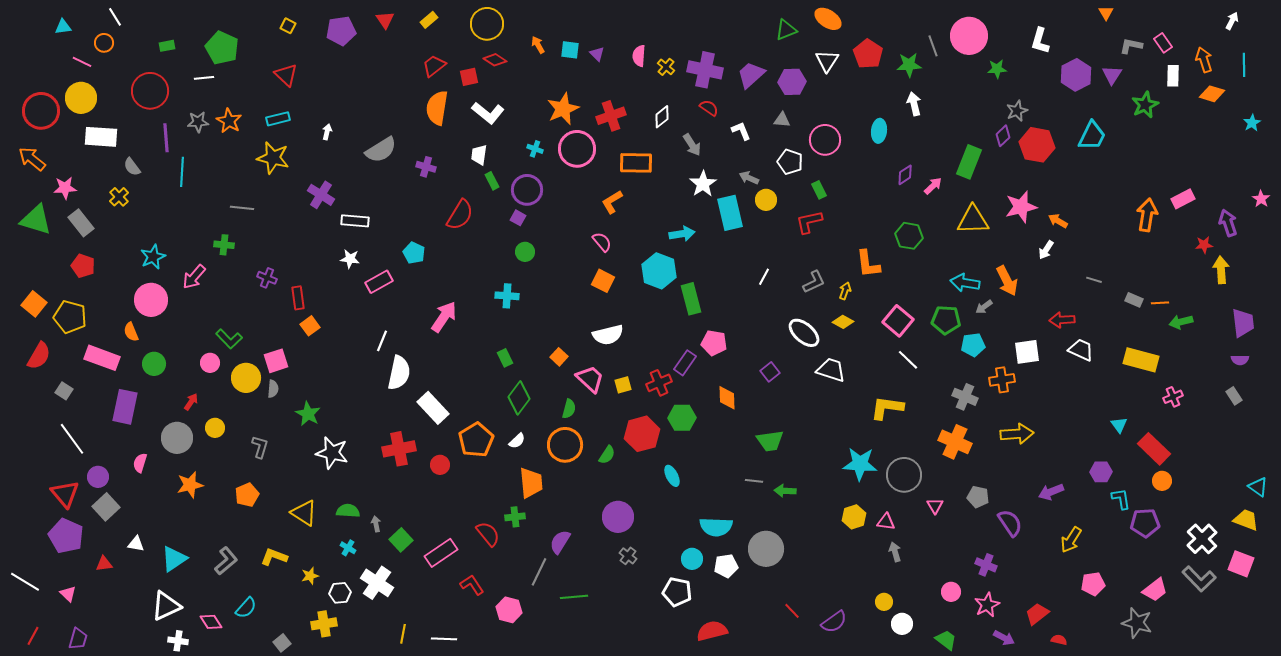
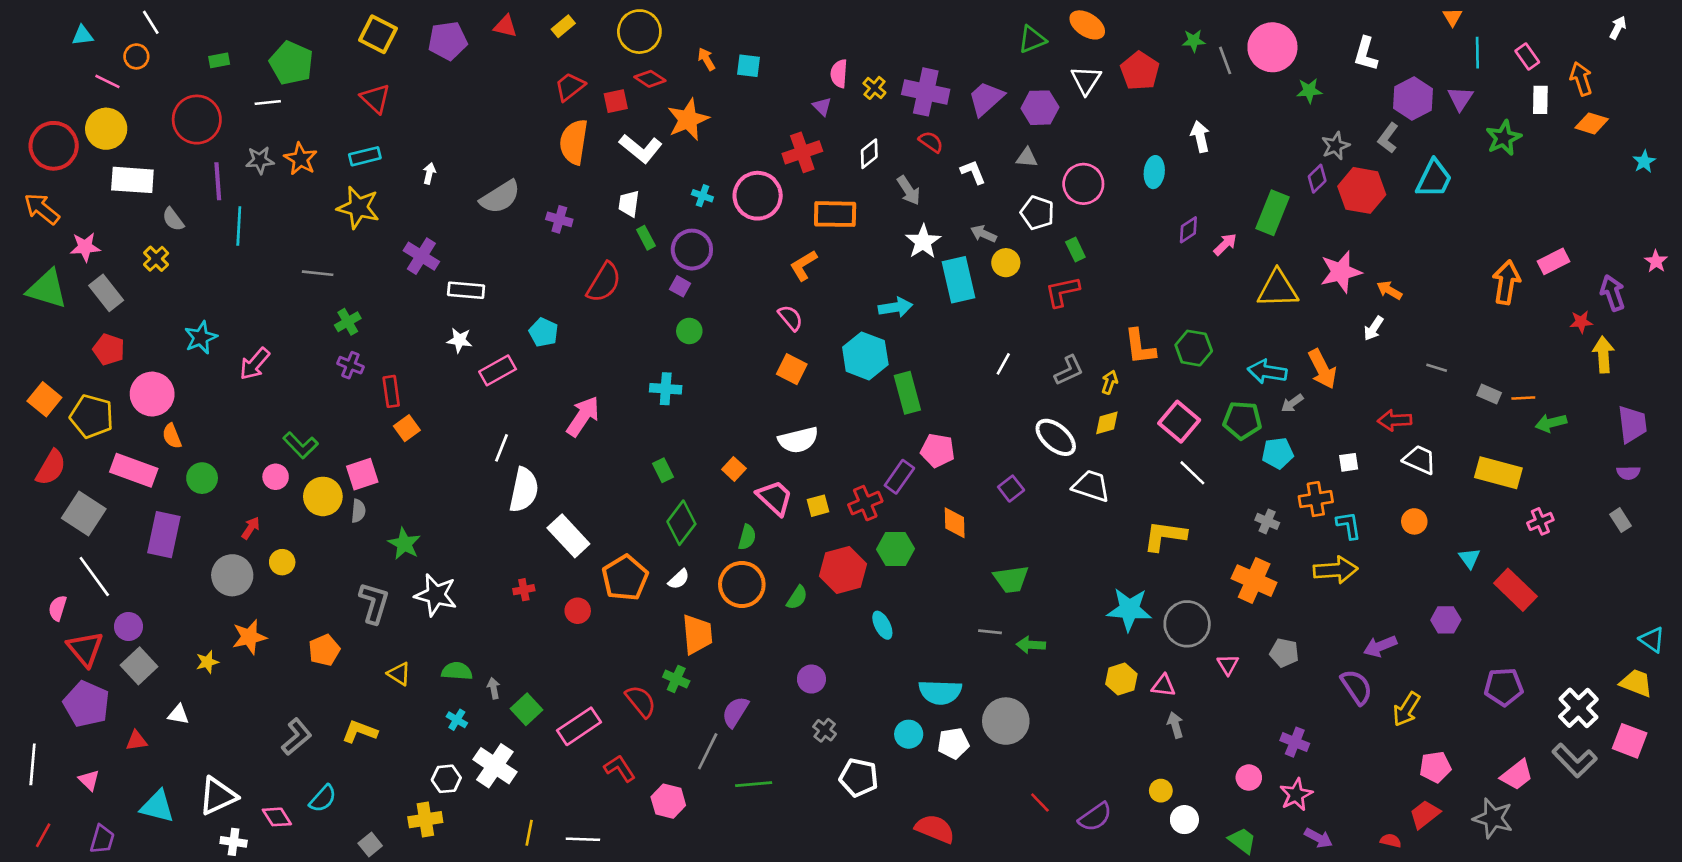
red triangle: (385, 20) -> (505, 26), turned -42
yellow square: (288, 26) -> (378, 34), size x1.8
gray L-shape: (1131, 46) -> (1388, 138), moved, turned -65
purple triangle: (597, 54) -> (822, 106), moved
green star: (909, 65) -> (1194, 41), moved, size x0.7
cyan line: (1244, 65) -> (1477, 53), moved
orange star: (563, 109) -> (688, 120), moved
green hexagon: (909, 236) -> (1194, 348), moved
green cross: (224, 245) -> (348, 322), moved, turned -36
pink circle: (151, 300) -> (152, 394), moved
yellow diamond: (843, 322) -> (1107, 423), turned -45
white square: (1027, 352) -> (1349, 462), size x0.6
gray square: (64, 391) -> (84, 514), size x1.8
gray cross: (965, 397) -> (1267, 521), size x0.7
gray L-shape: (260, 447) -> (374, 603), moved, size x1.4
red cross: (399, 449) -> (524, 590), size x0.5
pink semicircle: (140, 463) -> (58, 608), moved
orange circle: (1162, 481) -> (1414, 521), moved
cyan L-shape: (1121, 499) -> (1349, 525), moved
yellow triangle: (304, 513) -> (399, 674), size x0.7
green cross: (515, 517) -> (676, 679), turned 30
purple circle: (618, 517) -> (811, 679), size x0.7
purple semicircle: (1010, 523) -> (1357, 687), moved
cyan triangle: (174, 559) -> (157, 806), moved, turned 48
yellow star: (310, 576) -> (207, 662), moved
white line: (25, 582) -> (33, 764), turned 64
white pentagon: (677, 592) -> (859, 778), moved
red trapezoid: (1037, 614) -> (1425, 814), moved
red semicircle: (712, 631) -> (935, 829), turned 36

